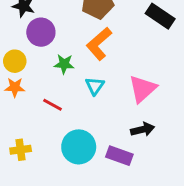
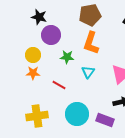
orange L-shape: (99, 44) -> (91, 43), turned -30
yellow cross: (21, 150) -> (37, 116), size x1.5

